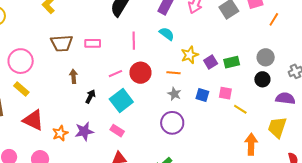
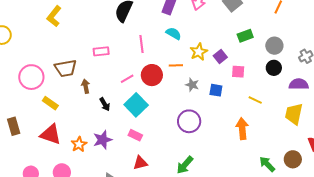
brown trapezoid: (62, 43) -> (66, 68), moved
green rectangle: (232, 62) -> (245, 36), moved
orange line: (173, 73) -> (176, 65), moved
yellow rectangle: (21, 89) -> (50, 103), moved
pink square: (225, 93) -> (238, 72), moved
gray star: (174, 94) -> (192, 85), moved
black arrow: (90, 96) -> (105, 104), turned 128
orange arrow: (251, 144) -> (242, 129), moved

